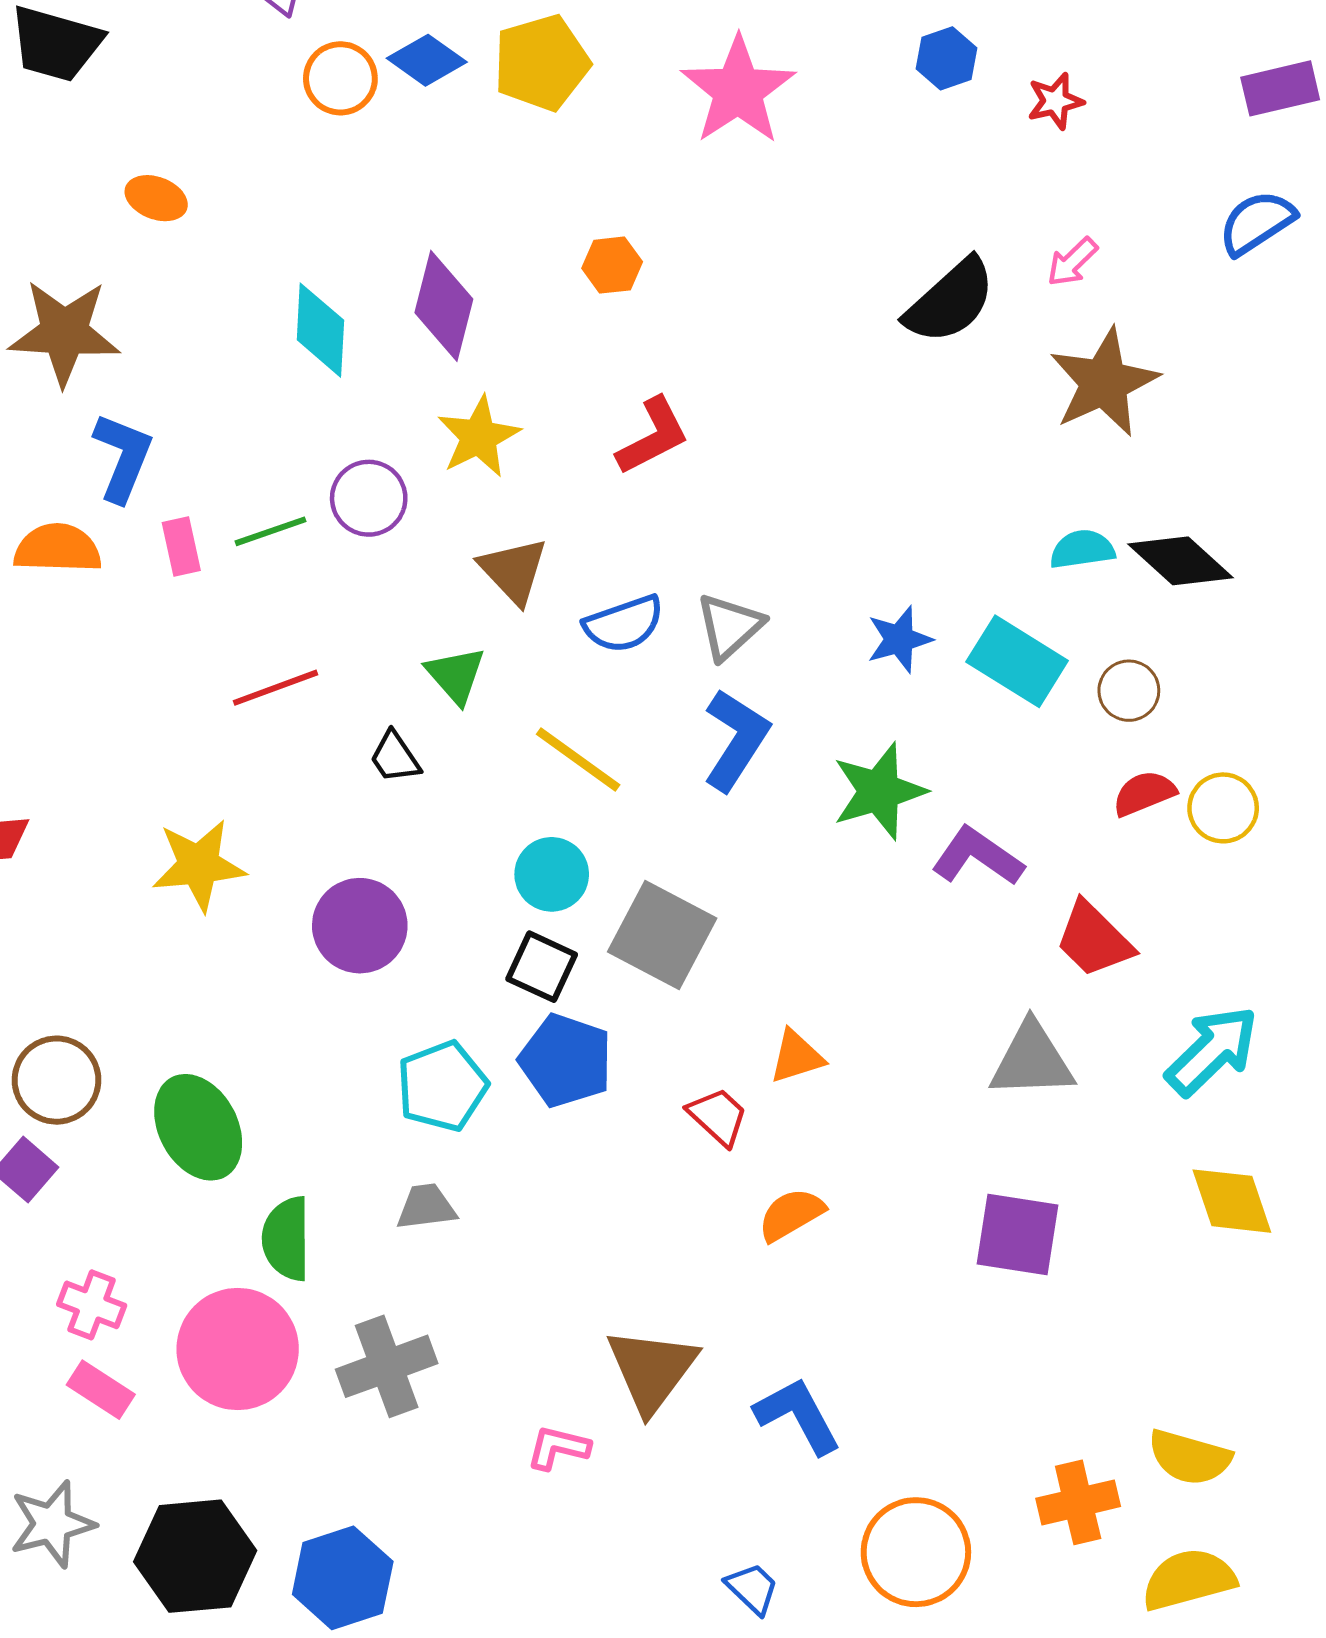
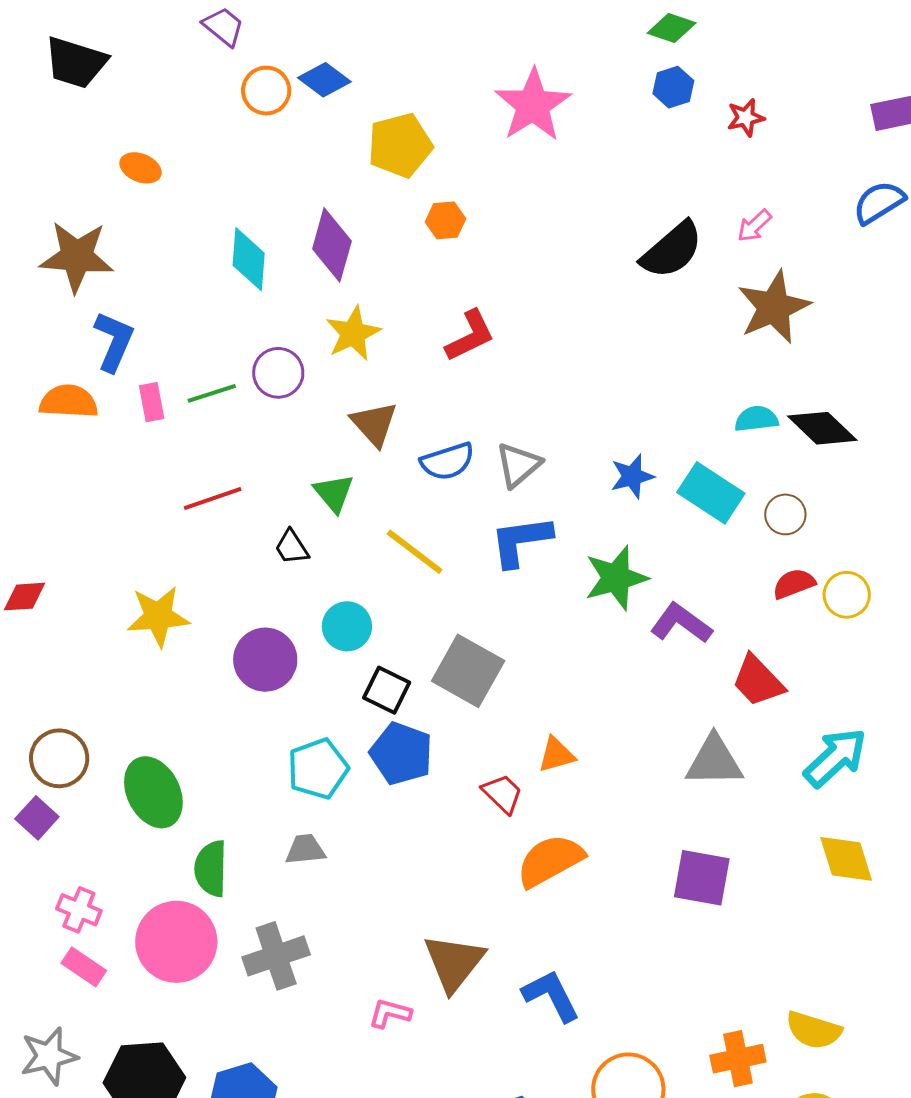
yellow pentagon: (541, 63) -> (400, 145), moved
blue L-shape: (736, 740) -> (521, 541), turned -132
cyan circle: (552, 874) -> (347, 626), moved
orange semicircle: (791, 1215) -> (550, 861), size x1.5

